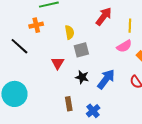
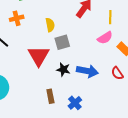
red triangle: (58, 63) -> (39, 56), size x1.6
blue arrow: (106, 79) -> (87, 71), turned 65

